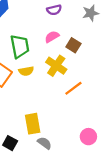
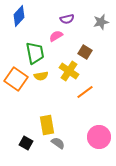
pink semicircle: (52, 37) -> (56, 36), moved
pink circle: (88, 137) -> (99, 137), size x1.5

